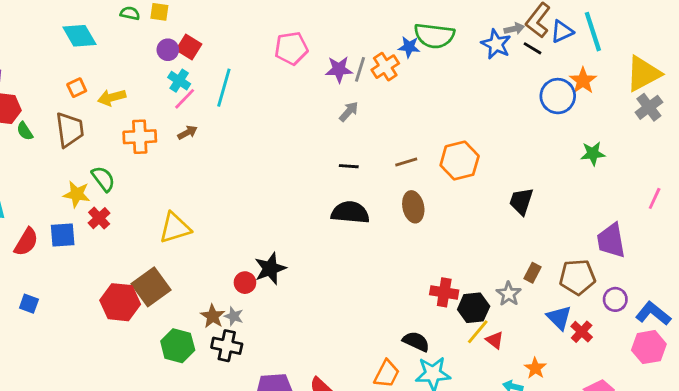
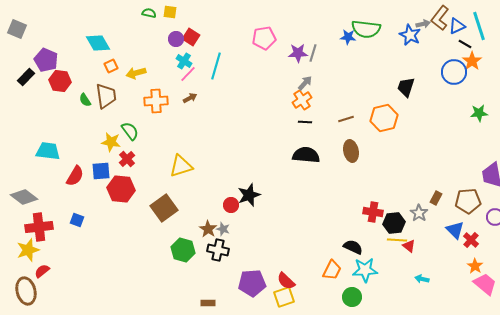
cyan diamond: (79, 36) -> (98, 43), moved
black line: (532, 48) -> (465, 44), moved
orange cross: (385, 67) -> (302, 100), moved
green semicircle: (25, 131) -> (85, 100), moved
black trapezoid: (521, 201) -> (406, 87), moved
red hexagon: (120, 302) -> (121, 189), moved
yellow line: (478, 332) -> (397, 240), turned 54
orange star: (535, 368) -> (475, 266), moved

